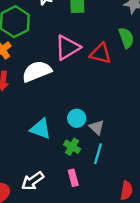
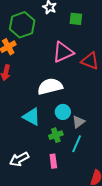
white semicircle: (37, 71) -> (50, 86), moved
gray triangle: (97, 127) -> (78, 122), turned 32
green cross: (72, 147) -> (56, 135), turned 32

